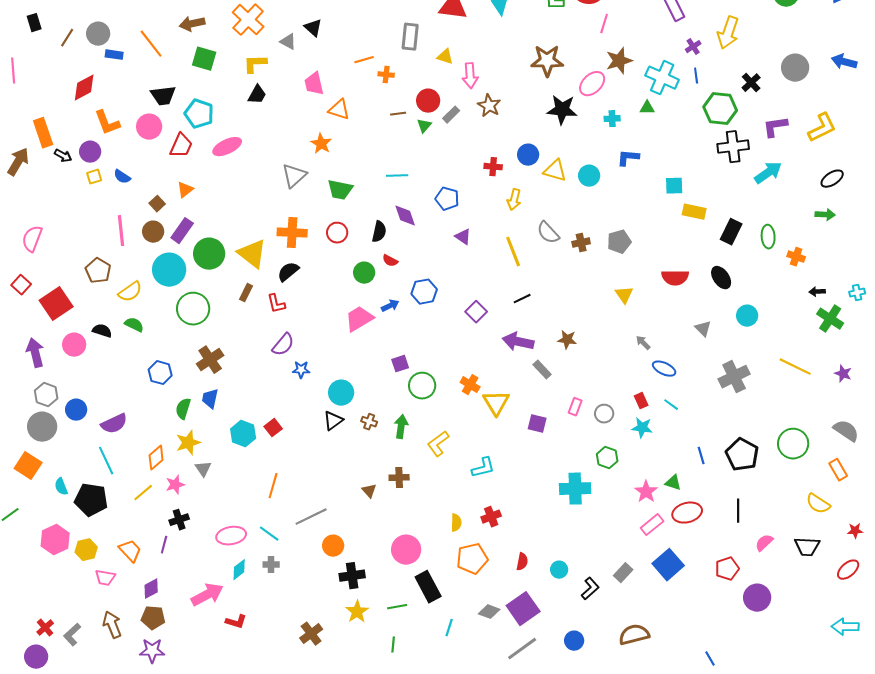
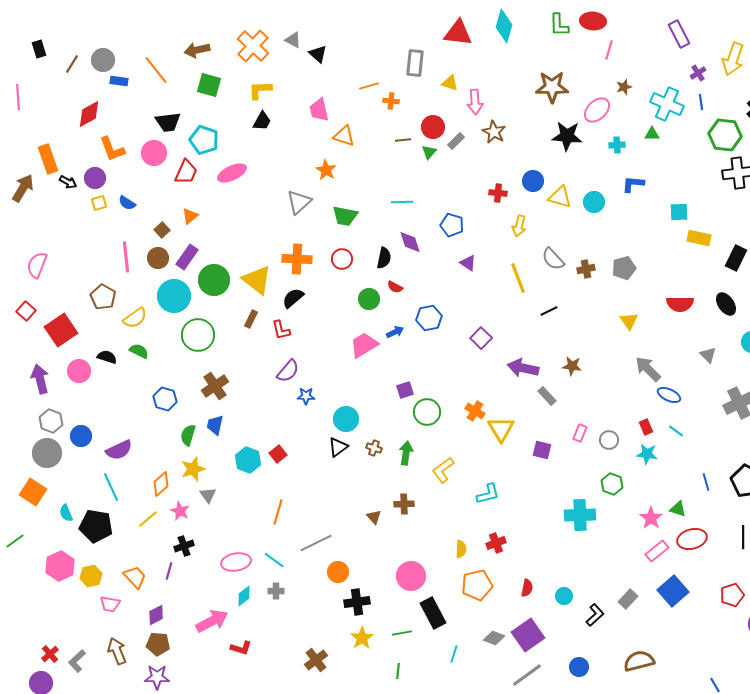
gray triangle: (288, 42) -> (293, 40), moved
brown star: (619, 61) -> (624, 87), size x0.6
black line: (522, 299) -> (549, 311), moved
gray arrow: (643, 343) -> (648, 369), size x1.8
pink star: (175, 485) -> (180, 511), turned -30

